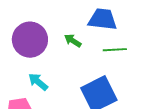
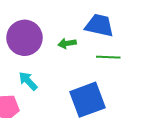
green arrow: (73, 41) -> (67, 43), turned -48

